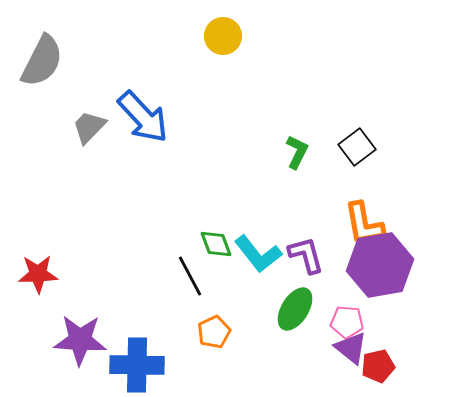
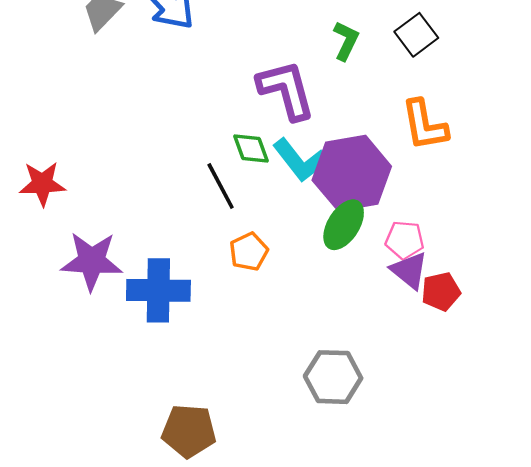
purple L-shape: (306, 255) -> (286, 90), moved, size x1.4
purple hexagon: (380, 265) -> (352, 173), moved

